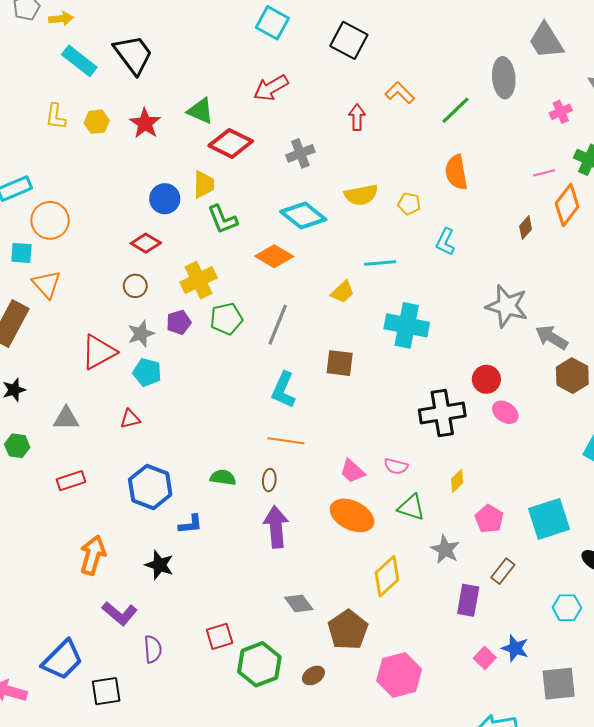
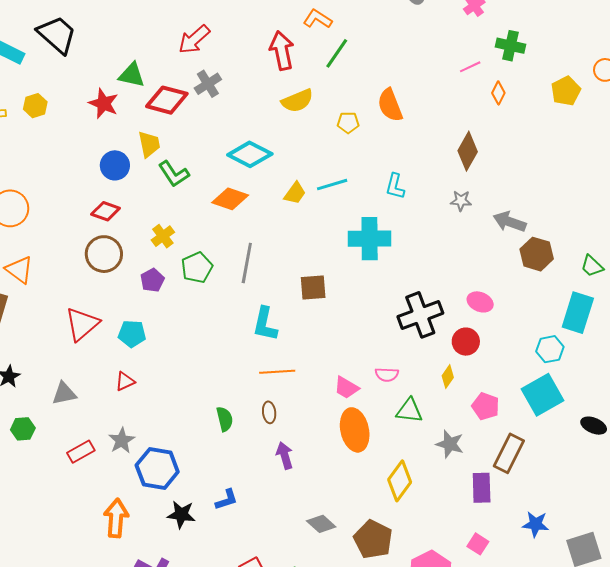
green line: (456, 110) -> (337, 53), moved
red arrow: (357, 117) -> (282, 51), size x1.5
red star: (145, 123) -> (104, 103), moved
gray cross: (300, 153) -> (208, 84), moved
orange semicircle: (456, 172) -> (390, 105), moved
yellow semicircle: (361, 195) -> (297, 101), moved
orange diamond: (567, 205) -> (498, 93), size x0.6
brown diamond: (526, 228) -> (468, 151), moved, size x1.6
cyan L-shape: (445, 242) -> (395, 186), moved
yellow cross: (199, 280) -> (163, 236), size x0.7
brown circle: (135, 286) -> (104, 254), size x1.6
yellow trapezoid: (342, 292) -> (295, 193), moved
gray star: (507, 306) -> (461, 201), size x0.5
gray star: (141, 334) -> (122, 440), moved
red circle: (486, 379) -> (466, 342), moved
green semicircle: (223, 478) -> (225, 419), turned 80
blue hexagon: (150, 487) -> (157, 469), moved
orange ellipse: (352, 515) -> (355, 430), turned 63
blue L-shape: (190, 524) -> (227, 500), moved
purple arrow: (276, 527) -> (285, 456), size x0.7
brown rectangle: (503, 571) -> (509, 453), size x1.5
cyan hexagon: (567, 608) -> (550, 349), moved
pink square: (485, 658) -> (478, 544), moved

